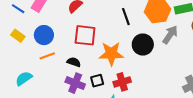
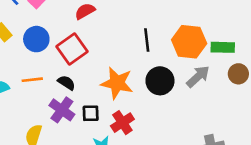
red square: (85, 35) -> (72, 49), moved, turned 35
orange line: (47, 56) -> (32, 80), moved
red cross: (122, 82) -> (122, 123), turned -30

